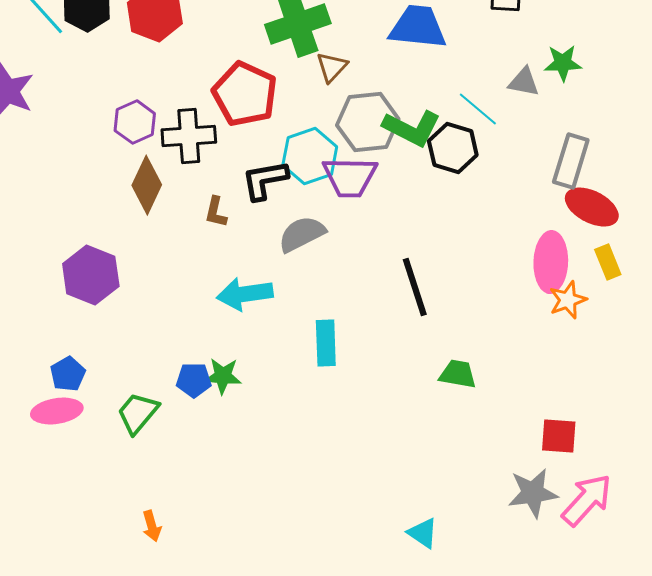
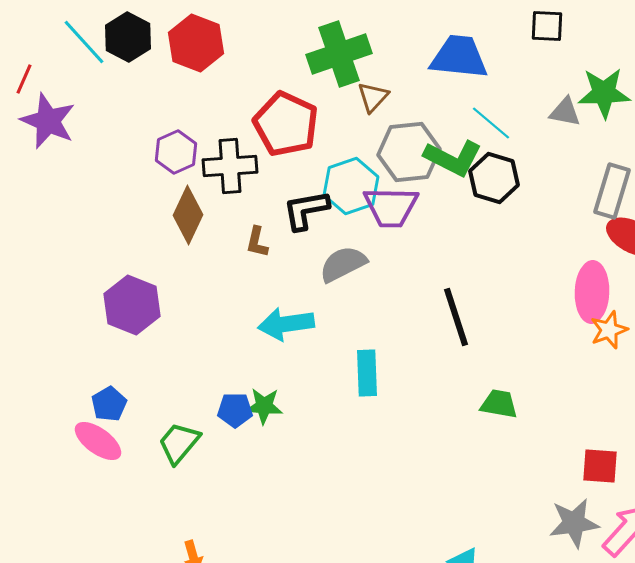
green star: (563, 63) -> (604, 93), size x1.4
cyan line: (478, 109) -> (491, 123), moved
pink ellipse: (57, 411) -> (98, 441), turned 45

